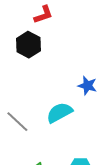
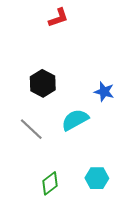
black hexagon: (28, 45) -> (43, 83), moved

